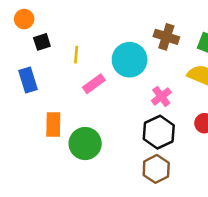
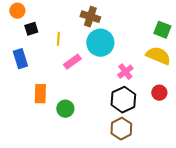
brown cross: (166, 37) -> (90, 17), moved
green circle: (85, 144) -> (65, 109), size x0.7

